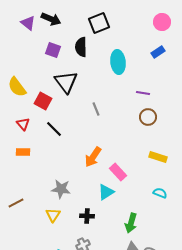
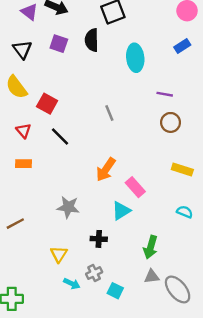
black triangle: (66, 82) -> (22, 50), moved, size x0.7
yellow triangle: (53, 215) -> (59, 254), moved

